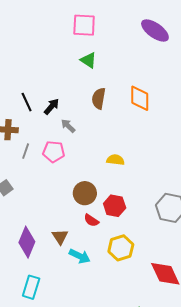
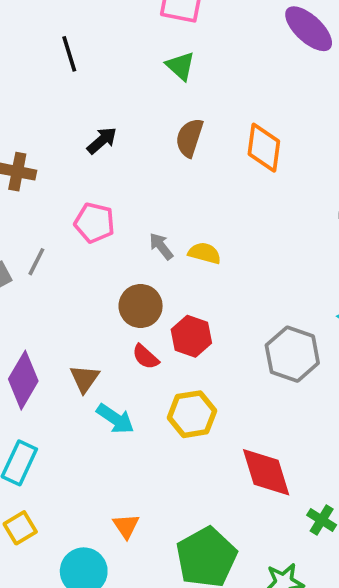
black line: (27, 102) -> (69, 54), moved
gray arrow: (68, 126) -> (161, 246), moved
gray line: (26, 151) -> (36, 262), moved

